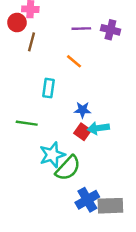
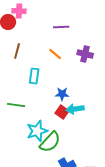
purple cross: (110, 30) -> (85, 54), moved
brown line: (32, 42) -> (17, 51), moved

